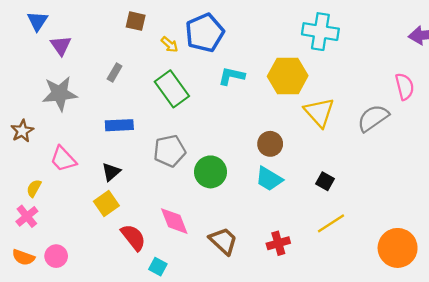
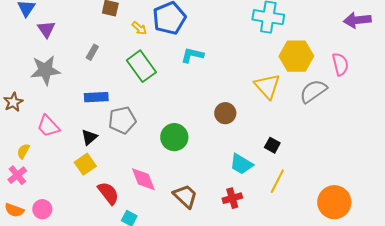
yellow hexagon: (288, 76) -> (296, 56), moved
gray pentagon: (170, 151) -> (122, 120), moved
cyan trapezoid: (269, 179) -> (241, 164), moved
yellow line: (331, 223) -> (277, 181), turned -30

